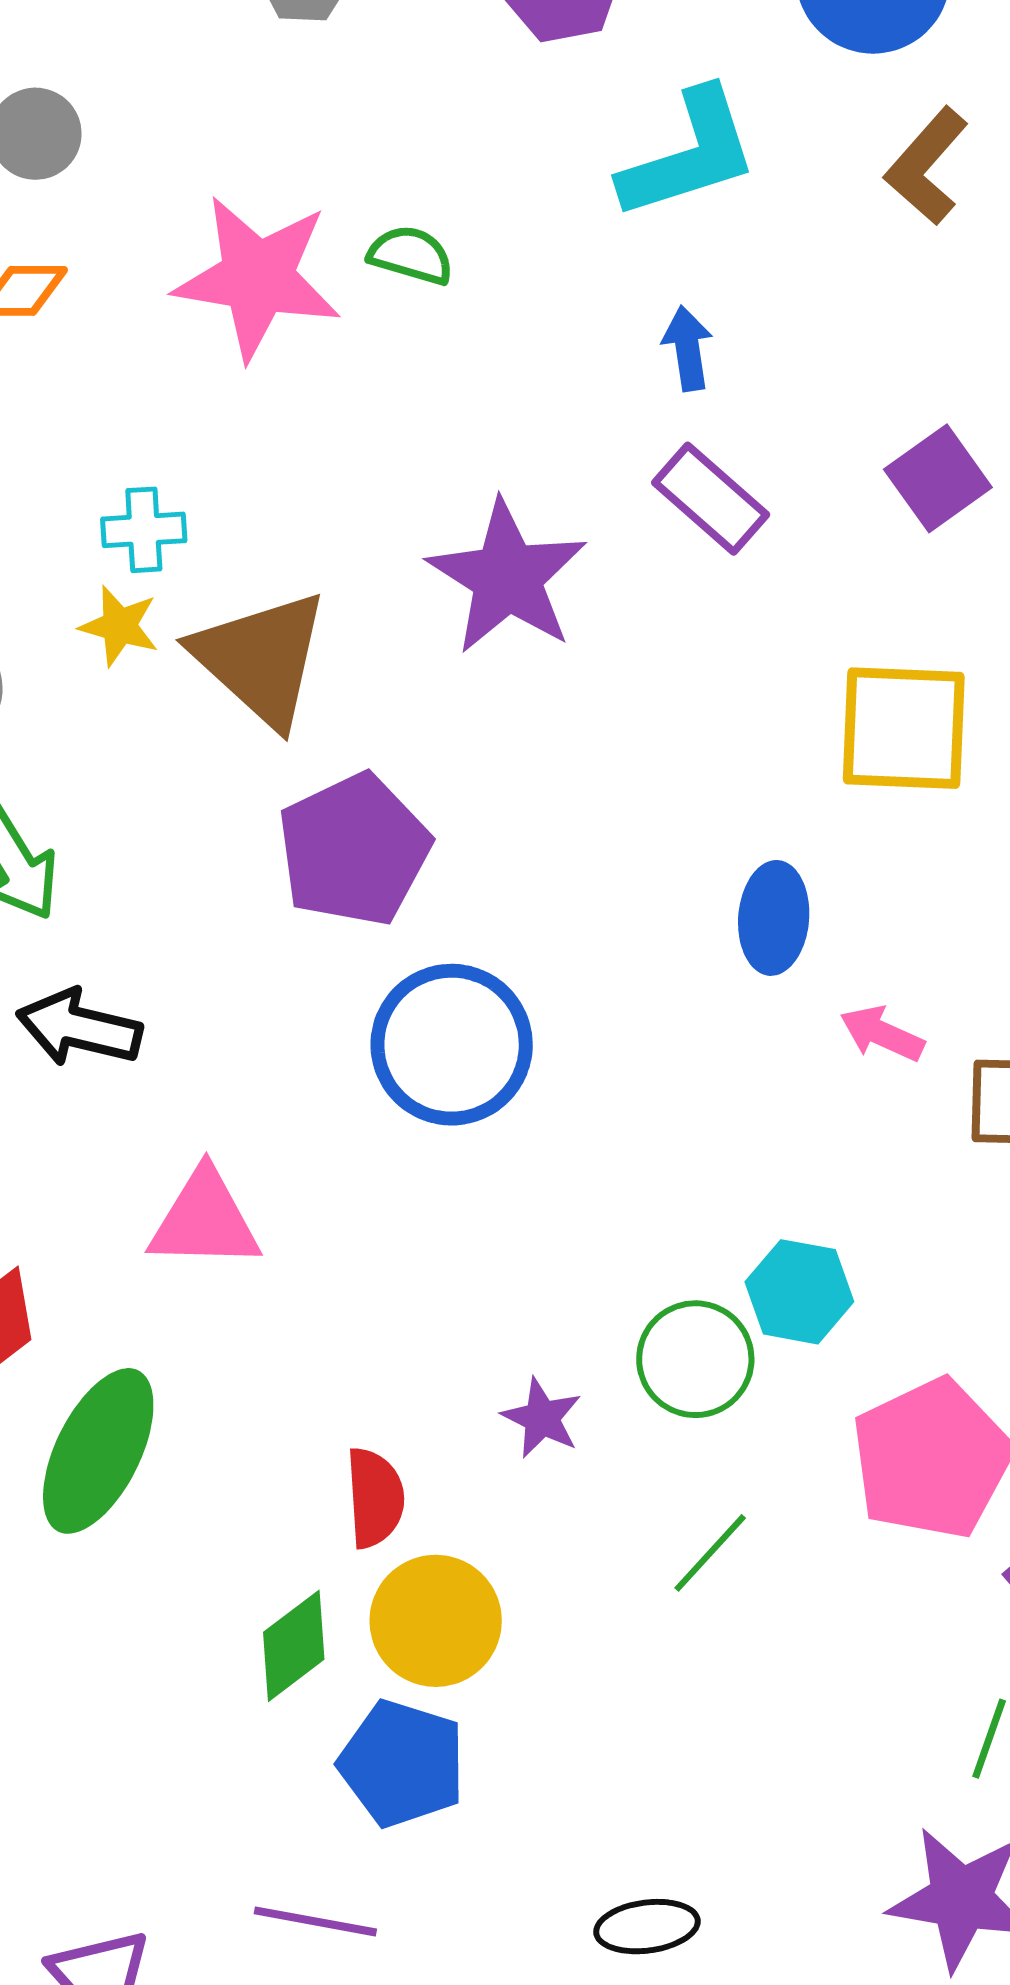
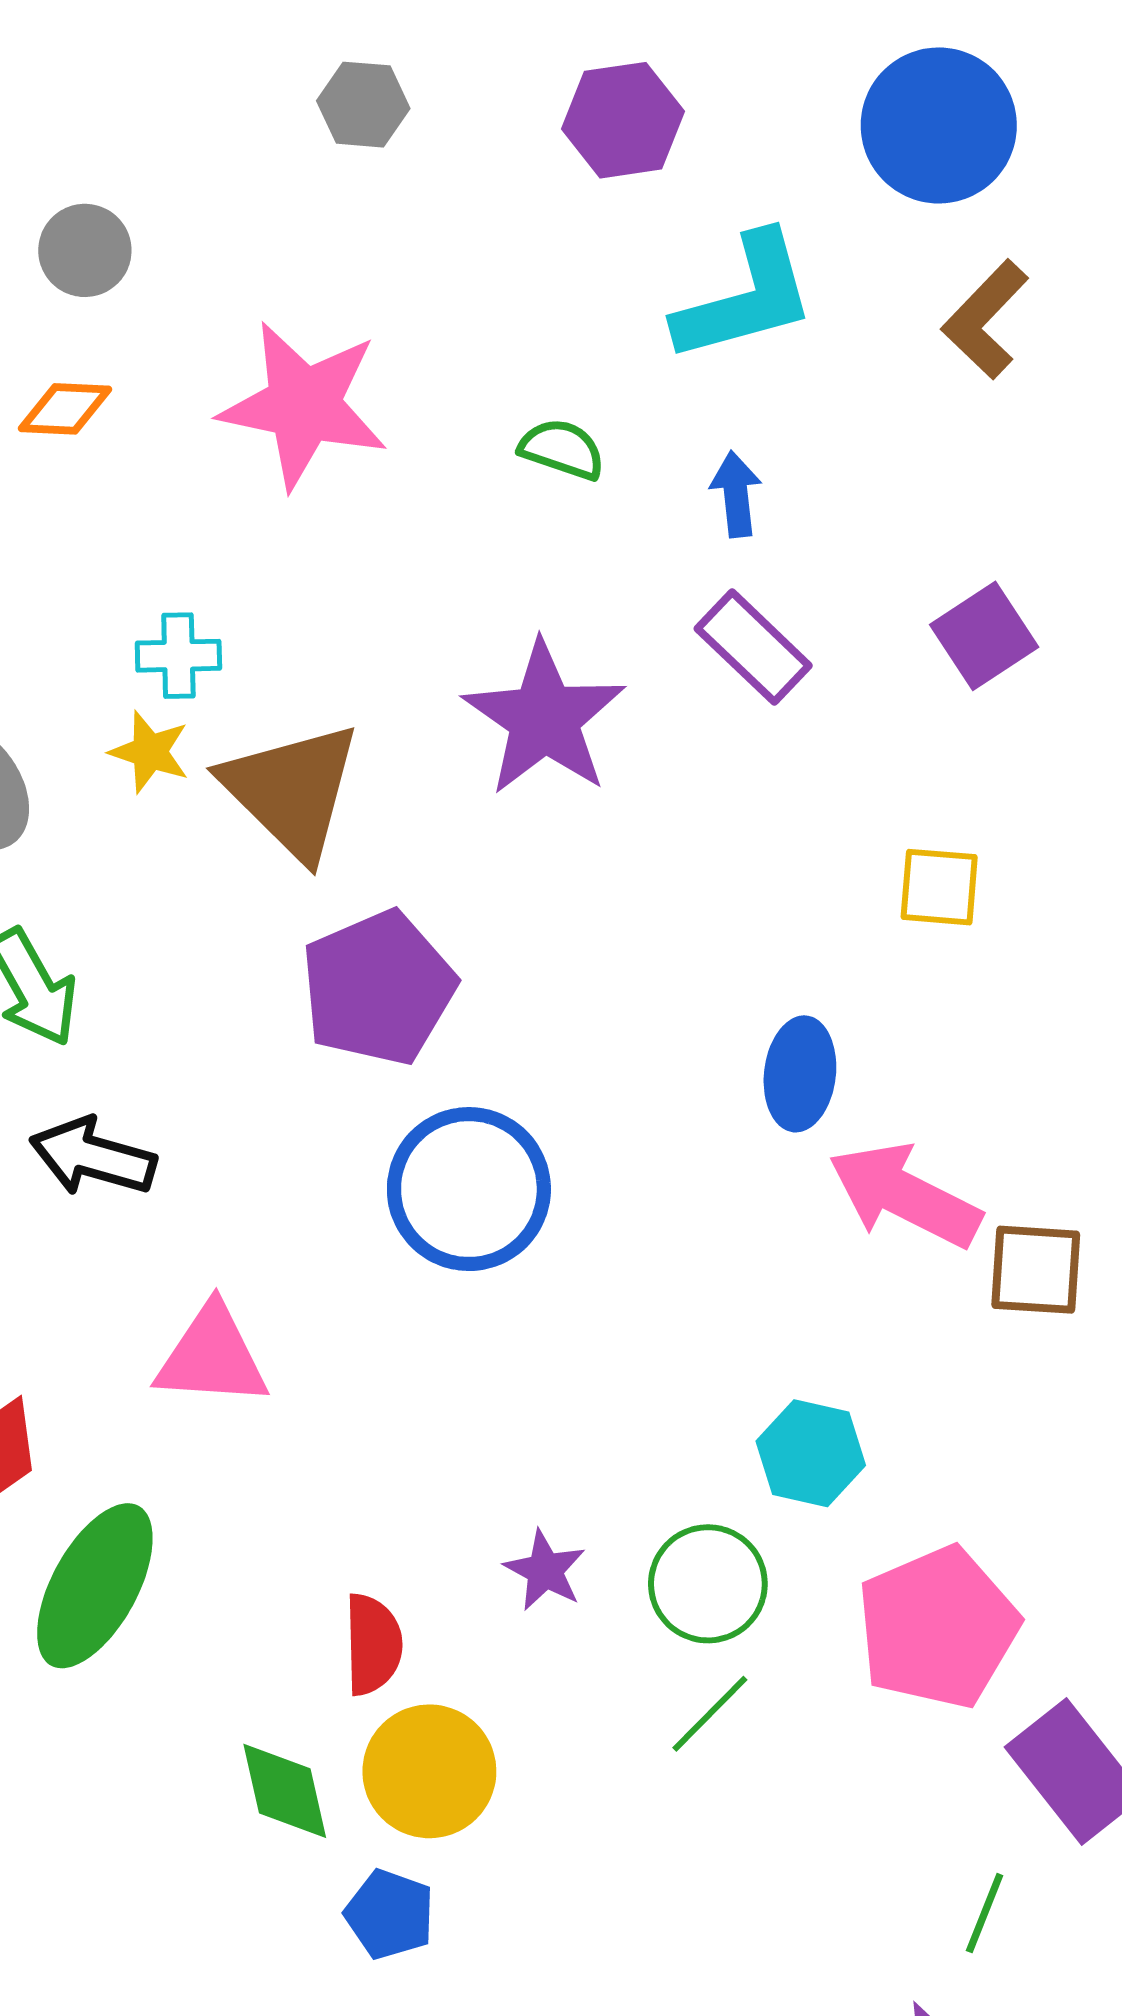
green semicircle: (411, 255) -> (562, 449), moved
yellow square: (904, 728) -> (939, 887), size x0.6
pink arrow: (882, 1034) -> (905, 1195), size x1.8
green circle: (695, 1359) -> (708, 1584), moved
green diamond: (294, 1646) -> (285, 1791), turned -68
blue pentagon: (402, 1764) -> (390, 1914), size x0.7

